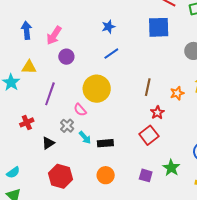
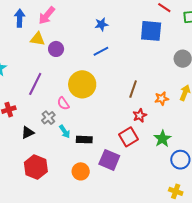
pink arrow: (54, 35) -> (47, 15), moved
yellow triangle: (29, 67) -> (38, 39), moved
green star: (171, 168) -> (162, 139), moved
purple square: (146, 175) -> (109, 160), moved, size x1.5

